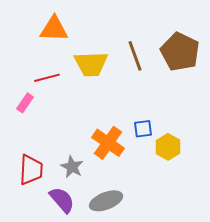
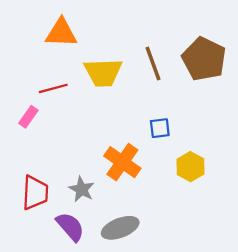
blue square: (143, 129) -> (160, 128), moved

